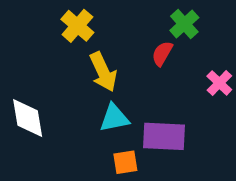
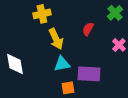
green cross: (184, 24) -> (115, 13), moved
yellow cross: (77, 26) -> (42, 14), turned 36

